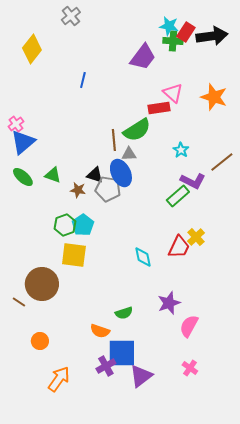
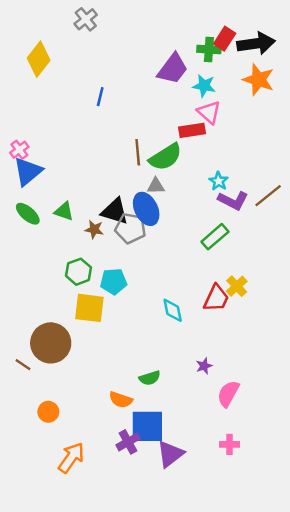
cyan star: (169, 26) -> (204, 86), moved
orange star: (214, 97) -> (258, 80), moved
brown line: (114, 140) -> (138, 152), moved
black triangle: (95, 175) -> (115, 211), size x1.4
purple L-shape: (193, 181) -> (233, 200), moved
cyan pentagon: (83, 225) -> (114, 281), moved, turned 30
purple star: (169, 303) -> (204, 366), size x0.6
pink cross: (190, 368) -> (229, 444), turned -35

